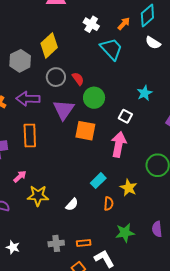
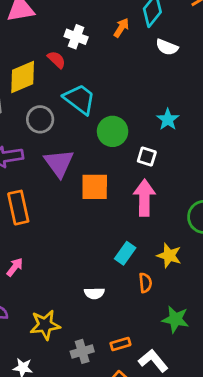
yellow diamond: (49, 45) -> (23, 77), turned 30
cyan trapezoid: (111, 49) -> (80, 99), moved
red semicircle: (78, 79) -> (56, 60), moved
green circle: (94, 98) -> (113, 131), moved
yellow star: (38, 196) -> (45, 325), moved
white semicircle: (72, 205) -> (94, 293), turned 56
green star: (125, 233) -> (175, 319), turned 30

